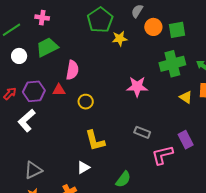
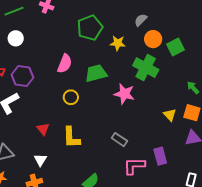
green pentagon: (100, 20) -> (90, 28), moved
green square: (177, 30) -> (176, 47), turned -30
green trapezoid: (47, 47) -> (96, 73), moved
green cross: (172, 64) -> (146, 68), moved, turned 30
red triangle: (59, 90) -> (43, 129), moved, turned 40
white triangle: (83, 167) -> (40, 160), moved, turned -40

